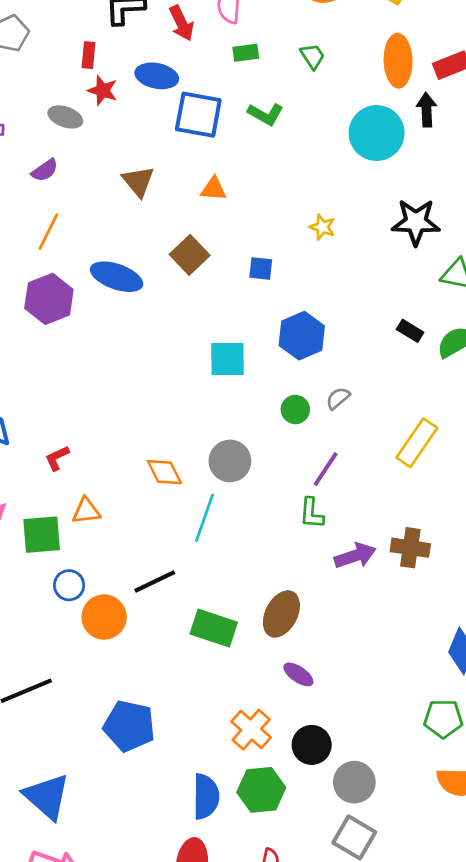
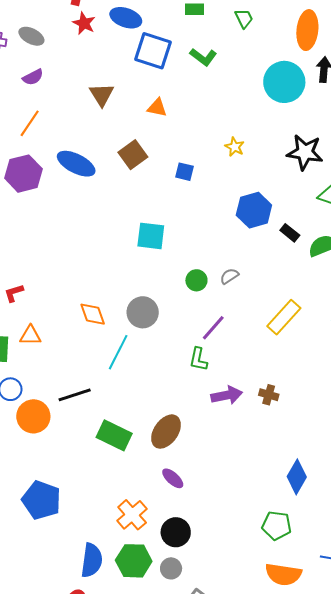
gray ellipse: (65, 117) -> (31, 36), moved
blue hexagon: (302, 336) -> (254, 210), moved
brown cross: (410, 548) -> (269, 395), size x0.7
gray circle: (354, 782) -> (171, 568), moved, size x0.7

